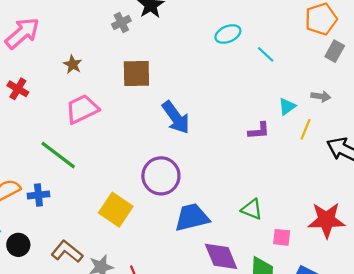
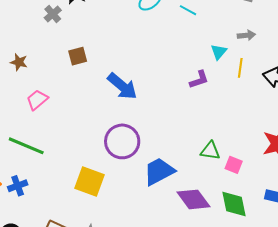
brown square: (136, 74) -> (78, 56), size x0.7
pink trapezoid: (82, 109) -> (37, 100), size x0.7
pink square: (282, 237) -> (234, 165), moved, turned 30

